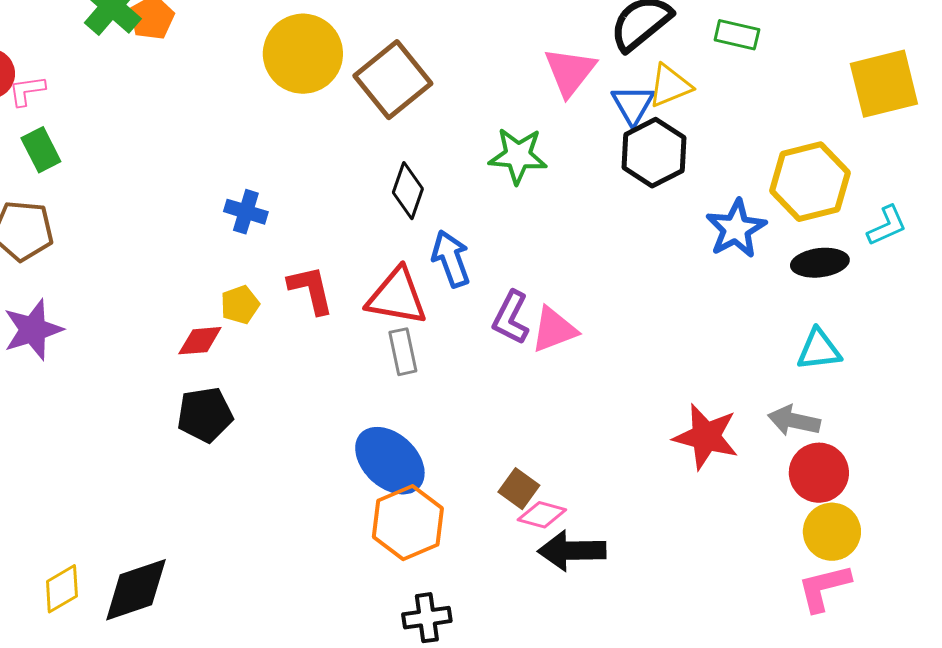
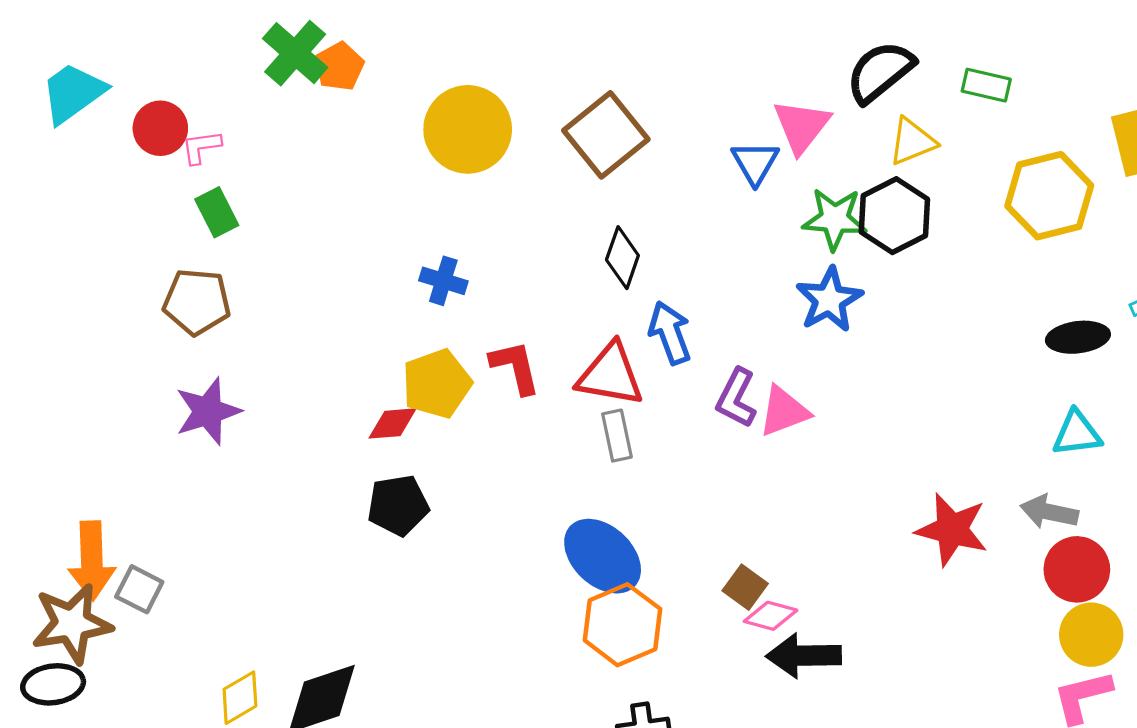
yellow circle: (303, 54) -> (468, 129), moved
blue triangle: (633, 105) -> (755, 163), moved
green star: (518, 156) -> (835, 219), moved
yellow hexagon: (810, 182) -> (1049, 196), moved
blue star: (736, 229) -> (829, 300), moved
yellow pentagon: (240, 305) -> (437, 384), size x1.6

